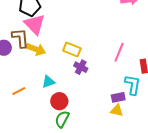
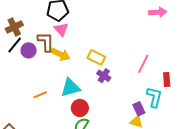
pink triangle: (35, 24) -> (61, 29), size x0.7
cyan triangle: (48, 82) -> (70, 88), size x1.5
purple rectangle: (118, 97) -> (139, 109), turned 72

